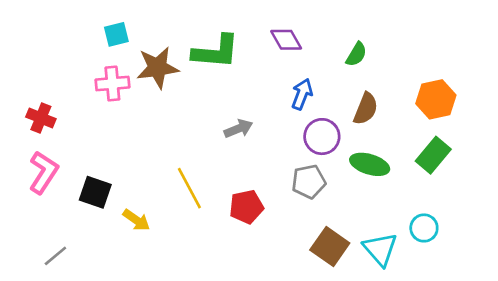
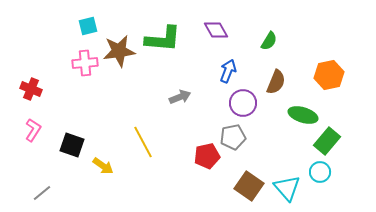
green rectangle: (433, 155) -> (327, 141), moved
green ellipse: (370, 164) -> (303, 115), moved
pink L-shape: (44, 172) -> (33, 130), size x0.7
red pentagon: (246, 207) -> (207, 156), moved

